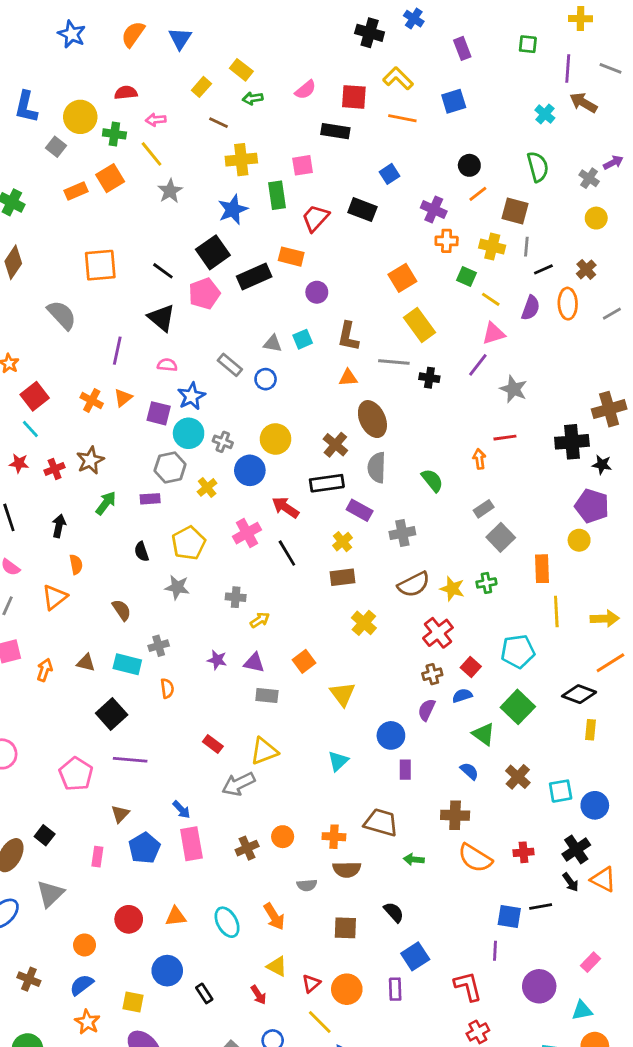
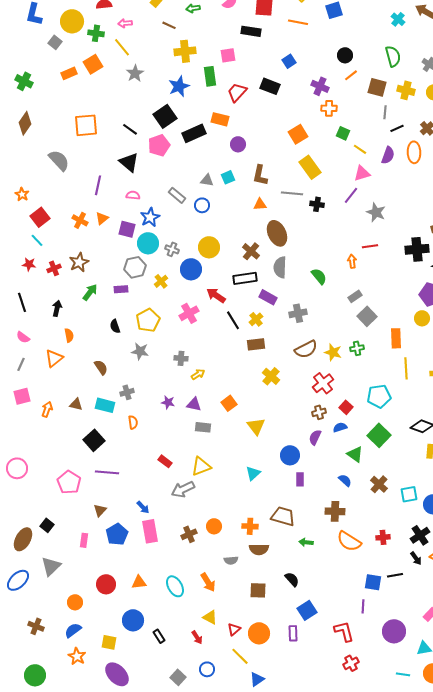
yellow cross: (492, 247) -> (406, 90), moved
black line: (287, 553) -> (233, 320), moved

